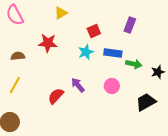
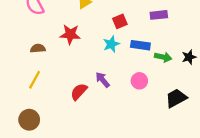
purple rectangle: (130, 25) -> (159, 15), turned 63
black star: (158, 72) -> (189, 57), moved

